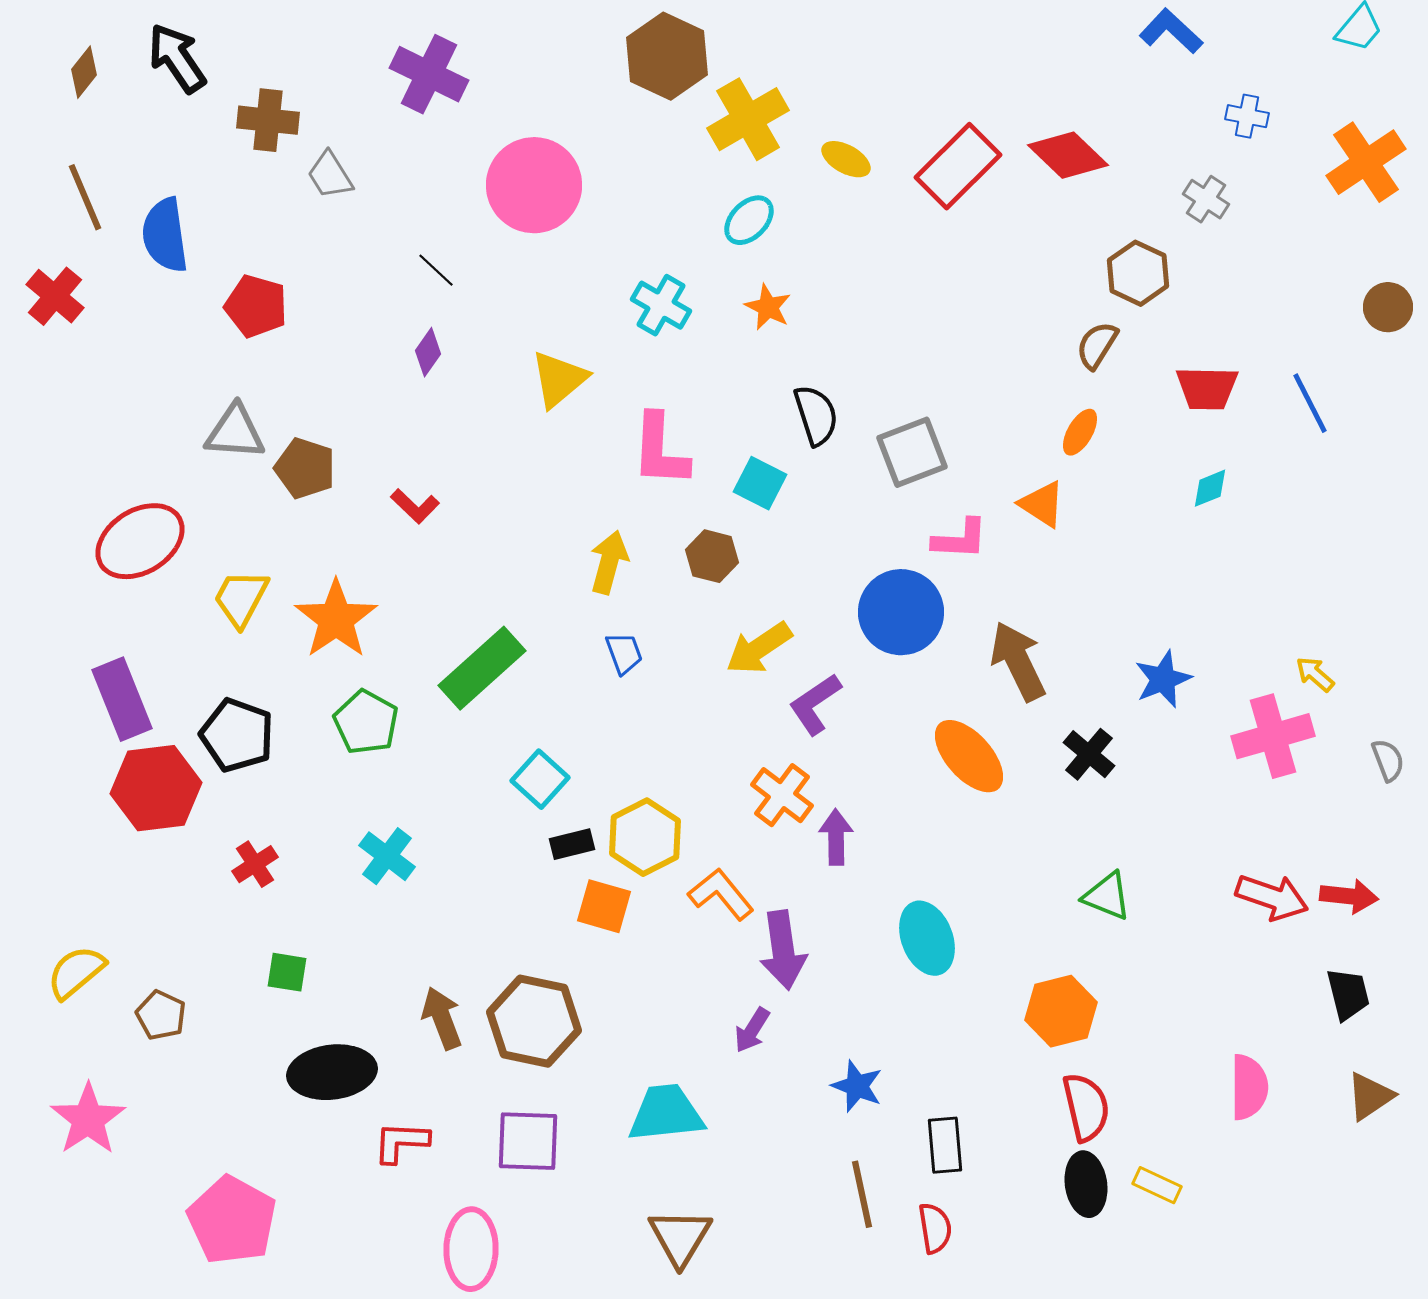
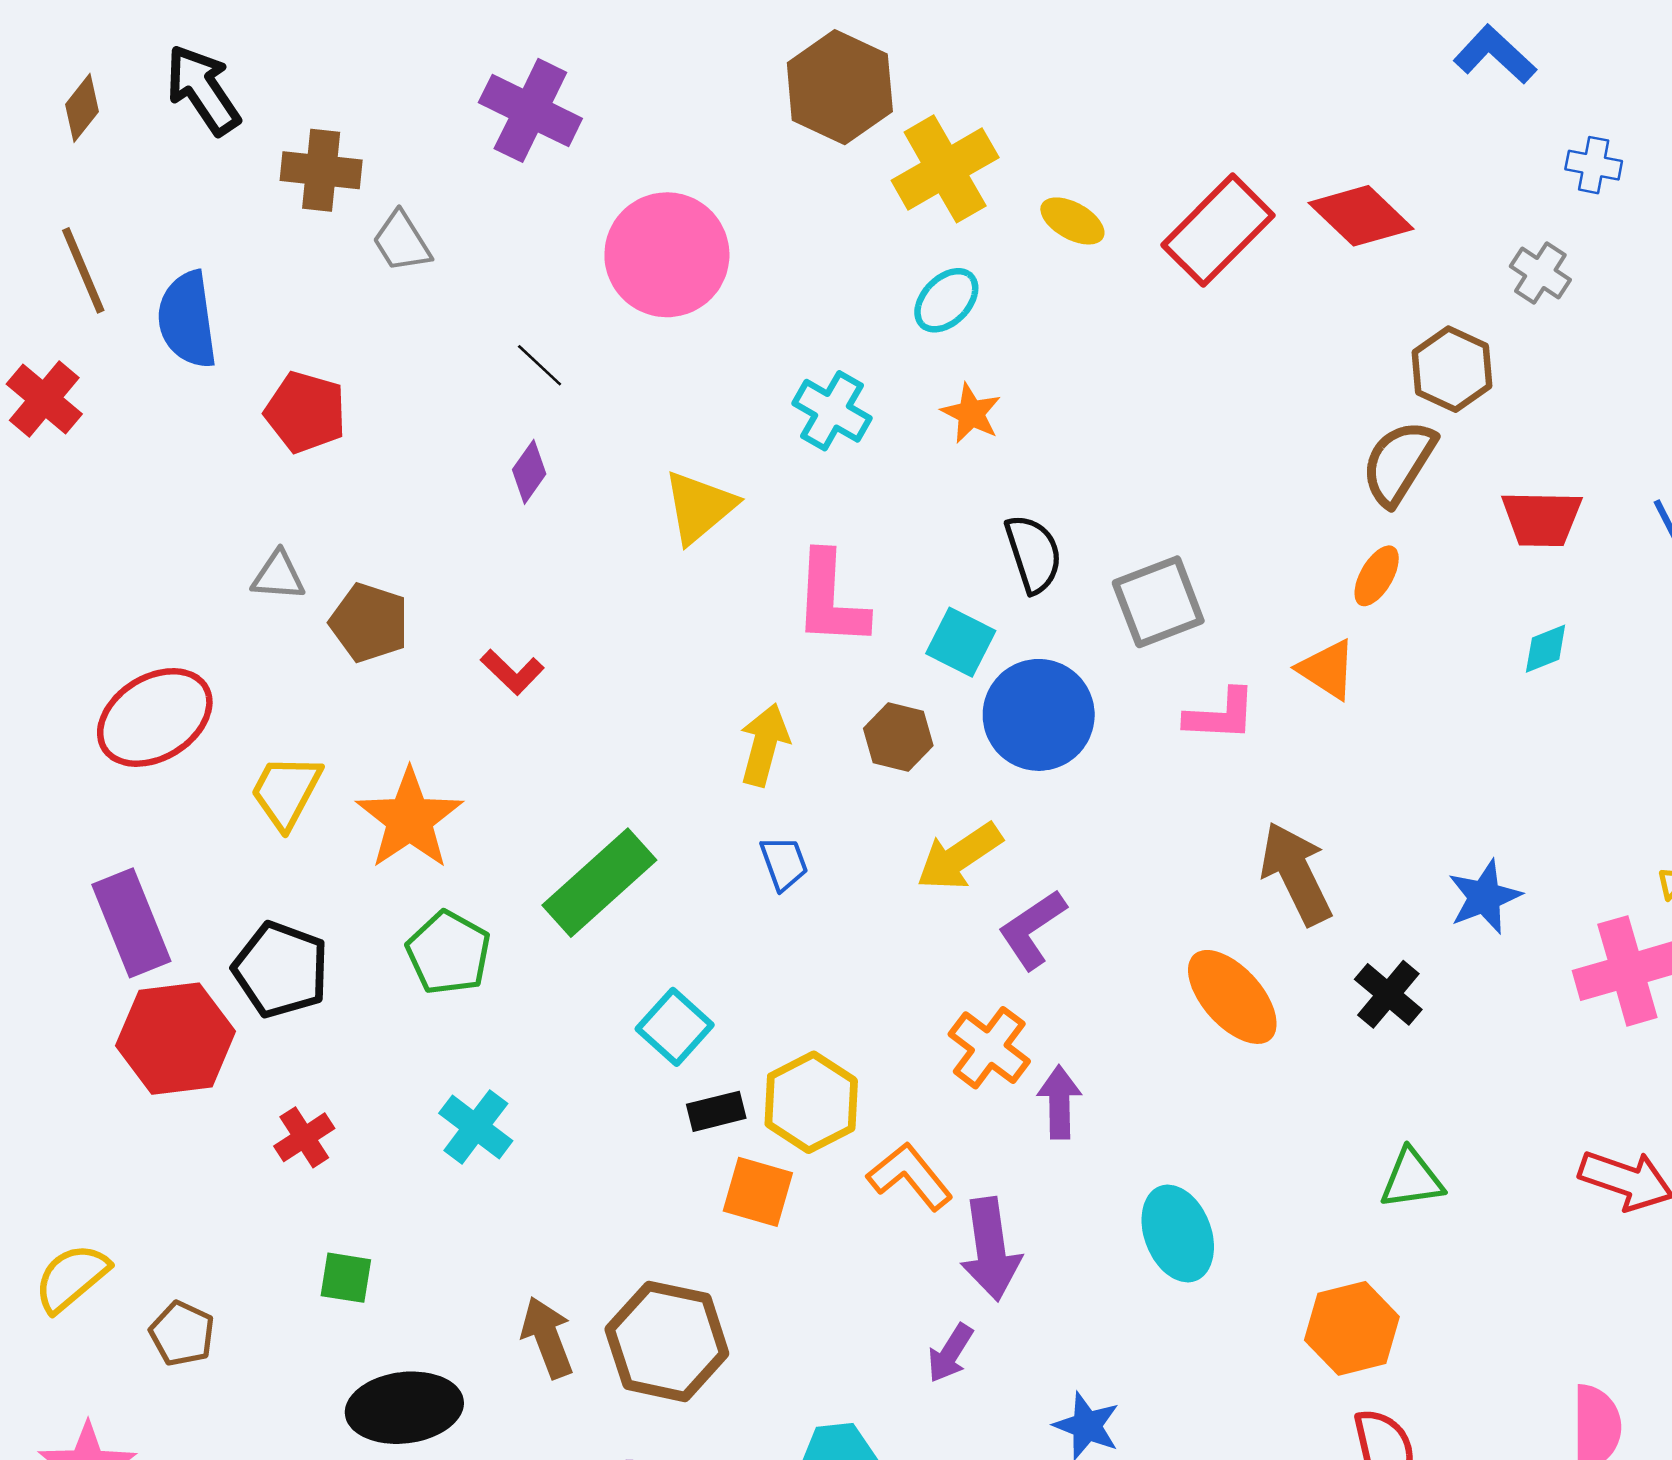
brown semicircle: (1097, 345) -> (1399, 463), size x1.4
gray triangle: (235, 432) -> (278, 576), size x0.7
blue circle: (901, 612) -> (1039, 715), moved
green triangle: (1107, 896) -> (1412, 1179), turned -30

